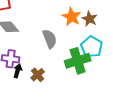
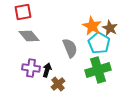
cyan pentagon: (92, 47) -> (99, 43), moved
black arrow: (18, 71) -> (47, 70), moved

